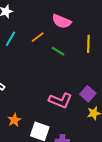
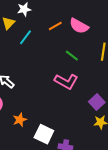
orange line: (38, 37) -> (55, 26), moved
pink L-shape: (60, 100) -> (66, 81), moved

